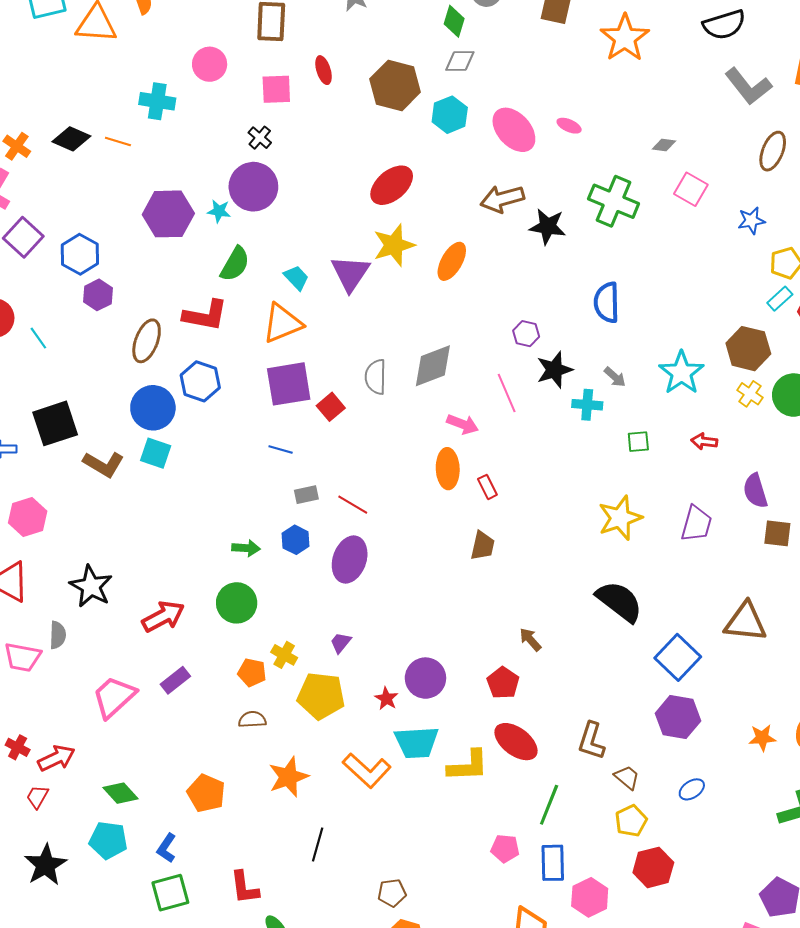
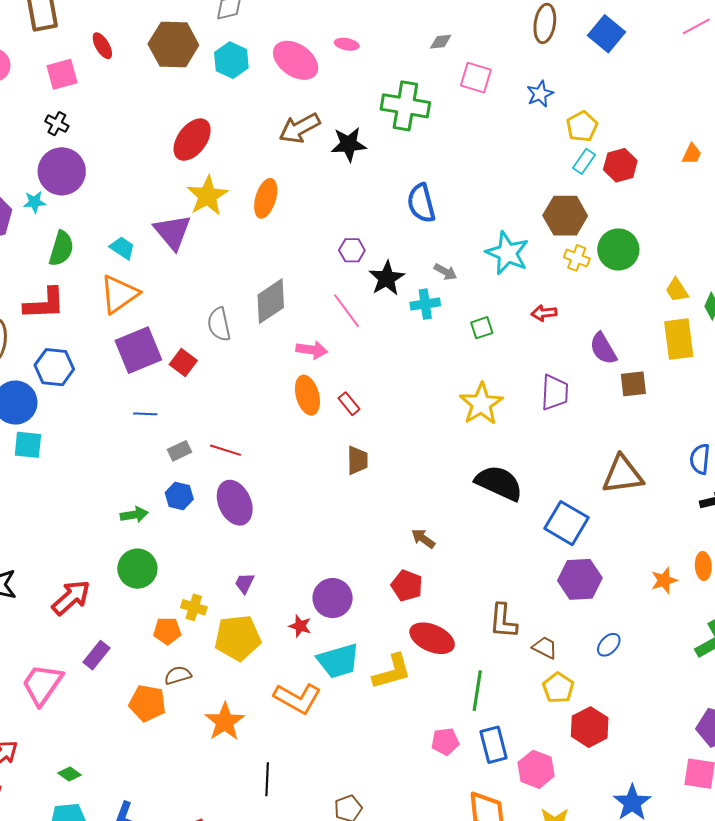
purple ellipse: (350, 560) -> (235, 503), turned -30
green diamond: (120, 793) -> (69, 774), size x0.7
orange pentagon: (206, 793) -> (147, 703), moved

